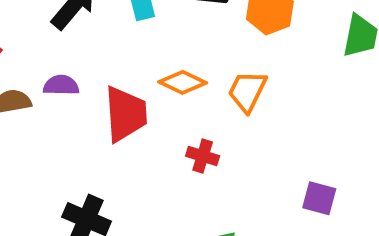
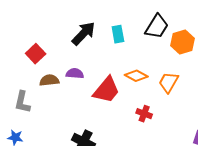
red trapezoid: (126, 114) -> (106, 90), turned 40

